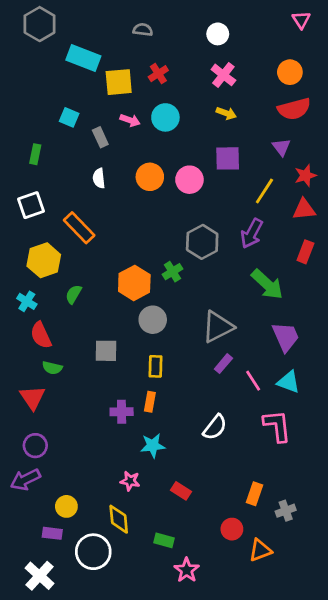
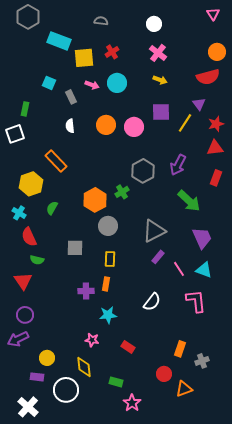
orange circle: (290, 72) -> (217, 52), moved
yellow line: (264, 191) -> (185, 123), moved
white square: (31, 205) -> (15, 134), moved

